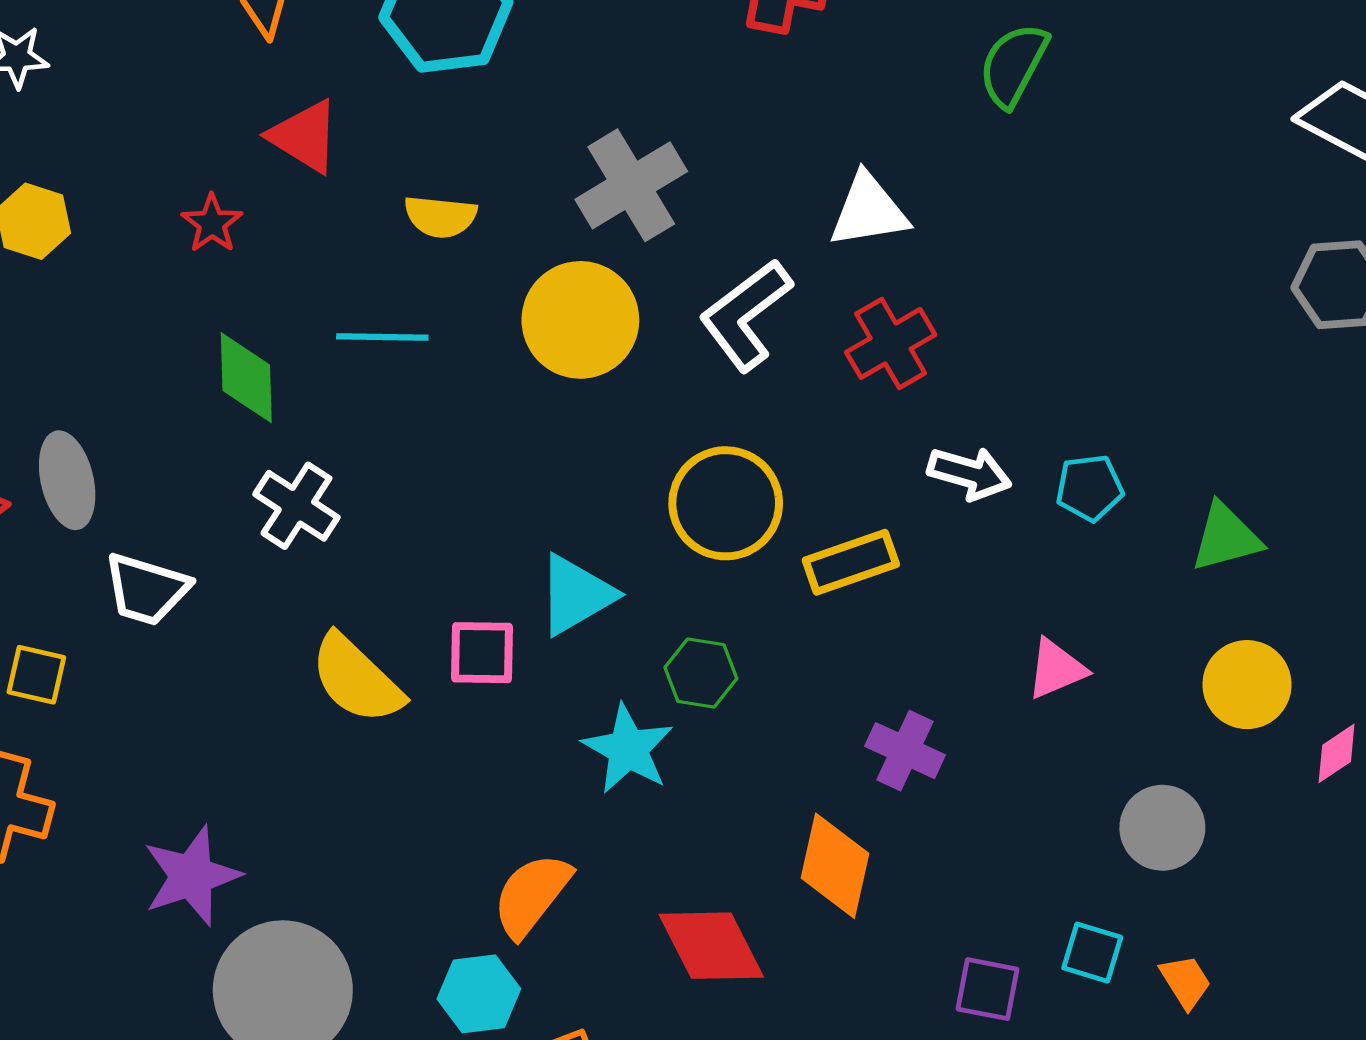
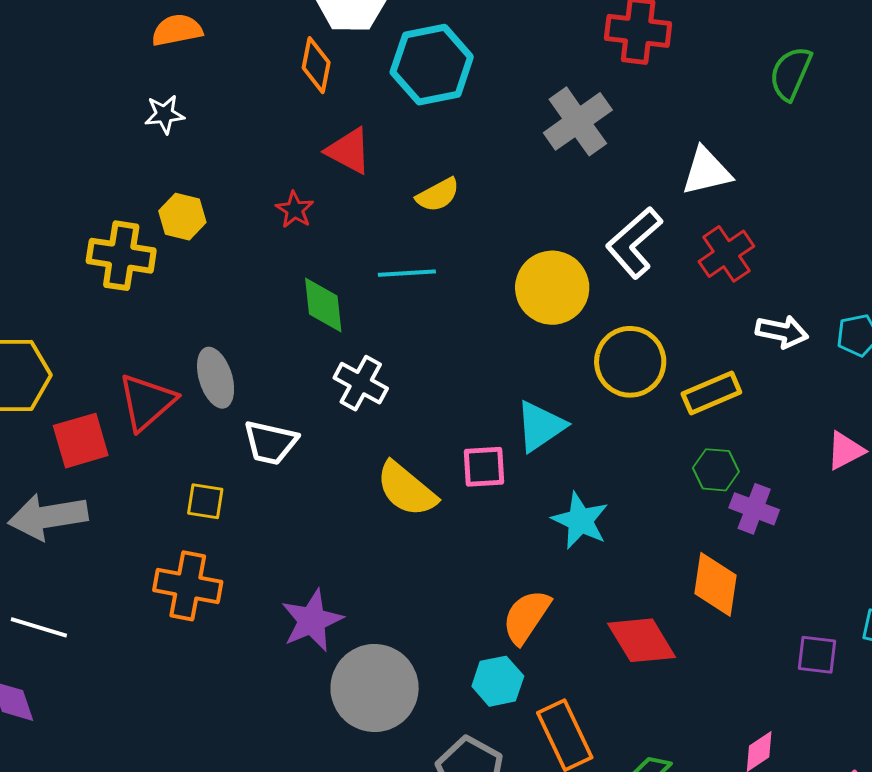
gray cross: (631, 185) -> (578, 121), moved
yellow semicircle: (440, 217) -> (438, 195), turned -30
yellow circle: (580, 320) -> (552, 288), moved
green hexagon: (701, 673) -> (716, 470), moved

